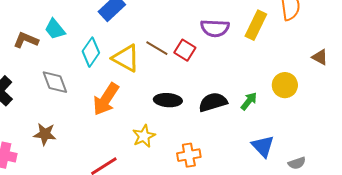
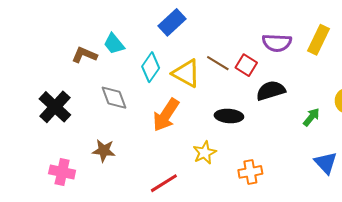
black semicircle: (213, 102) -> (271, 91), moved

